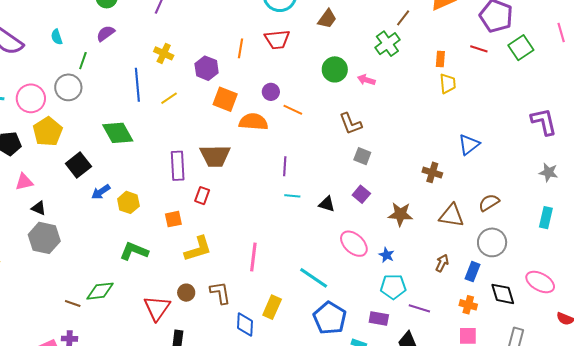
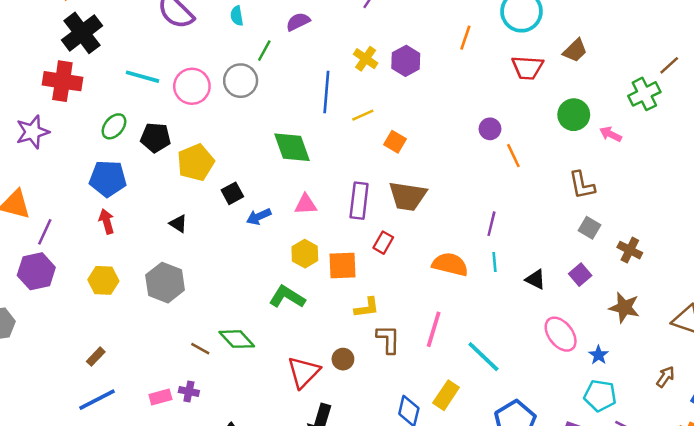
red trapezoid: (277, 39) -> (527, 68), moved
orange line: (241, 48) -> (465, 38), moved
purple hexagon: (207, 68) -> (406, 61), moved
orange square: (225, 99) -> (395, 142), moved, size x0.7
orange line: (293, 110) -> (513, 156), turned 30
orange semicircle: (253, 122) -> (450, 264), moved
yellow pentagon: (48, 132) -> (196, 162), moved
black square: (78, 165) -> (232, 193), moved, size x0.7
brown cross: (432, 172) -> (630, 250), moved
pink triangle: (24, 182) -> (306, 204), moved
cyan line: (292, 196) -> (495, 262), turned 70
yellow hexagon: (128, 202) -> (305, 254), moved
orange square: (173, 219) -> (343, 266), size x1.4
gray hexagon: (44, 238) -> (165, 283), moved
yellow L-shape: (198, 249) -> (367, 308), size x0.7
cyan line: (314, 278) -> (483, 357), moved
green diamond: (100, 291) -> (237, 339), turned 44
brown L-shape: (220, 293) -> (388, 339), moved

